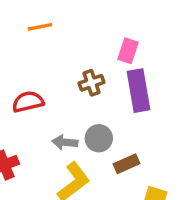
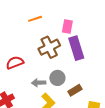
orange line: (40, 27) -> (35, 19), moved
brown cross: (91, 83) -> (49, 47), size x1.5

